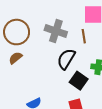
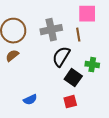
gray cross: (56, 31) -> (51, 30), turned -30

